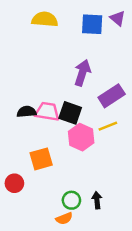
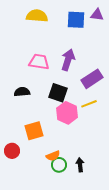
purple triangle: (118, 18) -> (97, 15), turned -32
pink trapezoid: (47, 112) -> (39, 62), moved
orange semicircle: (64, 218) -> (53, 156), moved

